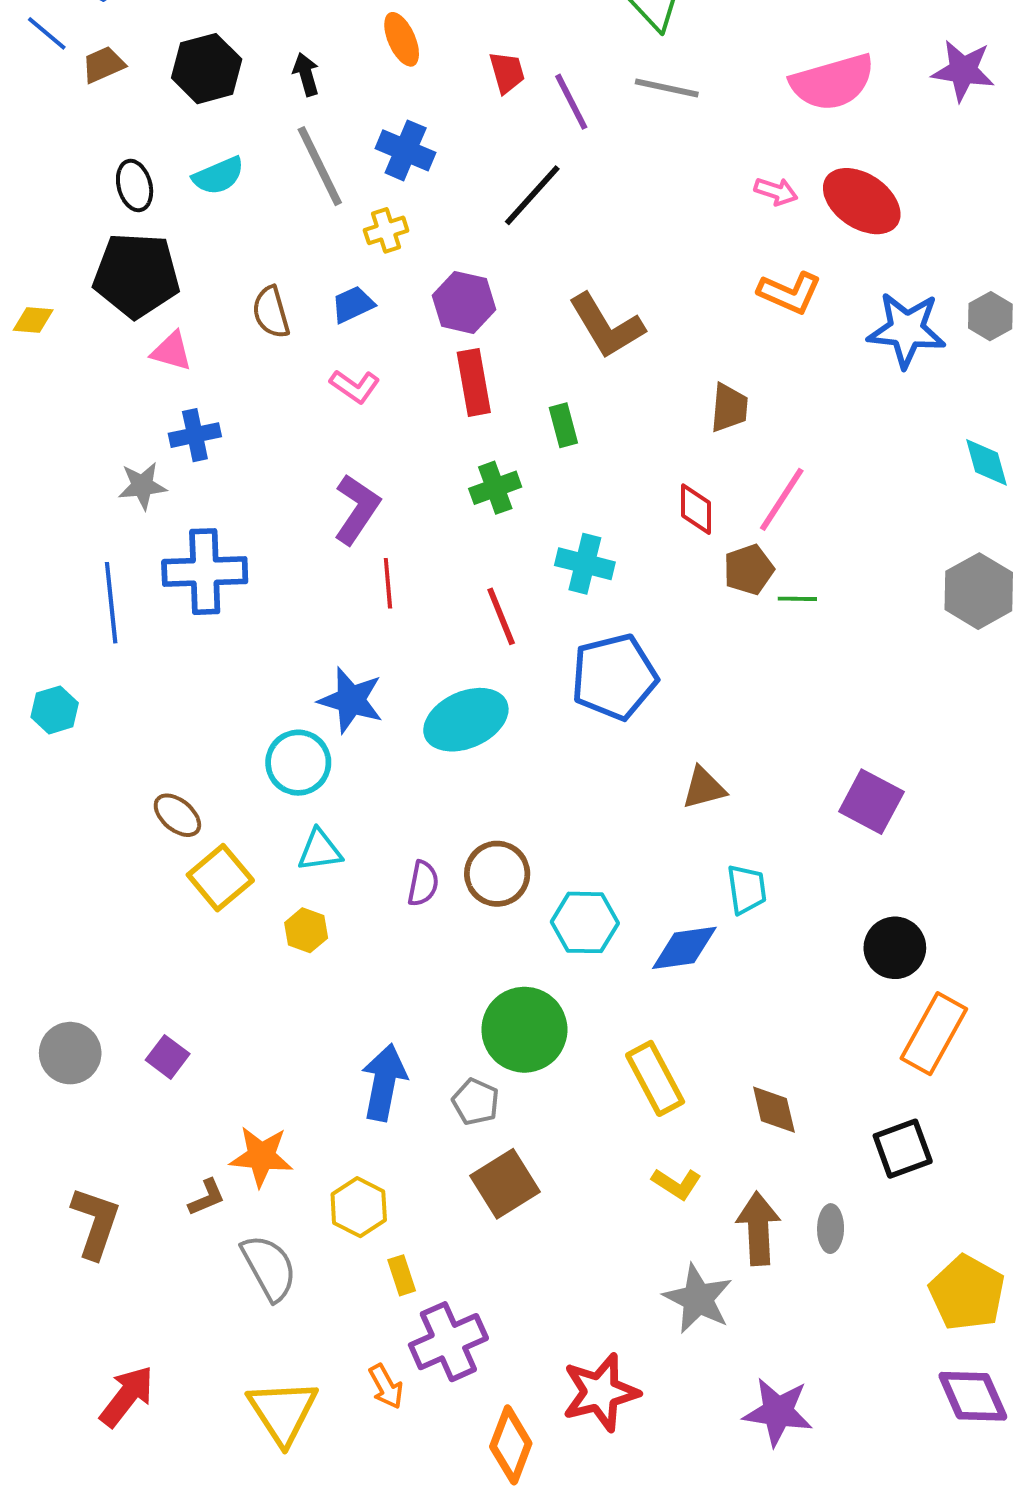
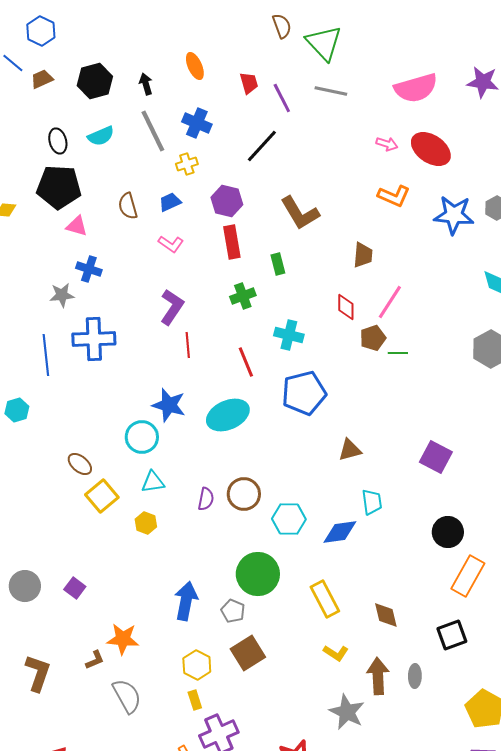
blue cross: (195, 435) -> (89, 269), turned 30
yellow hexagon: (359, 1207) -> (197, 665), moved

